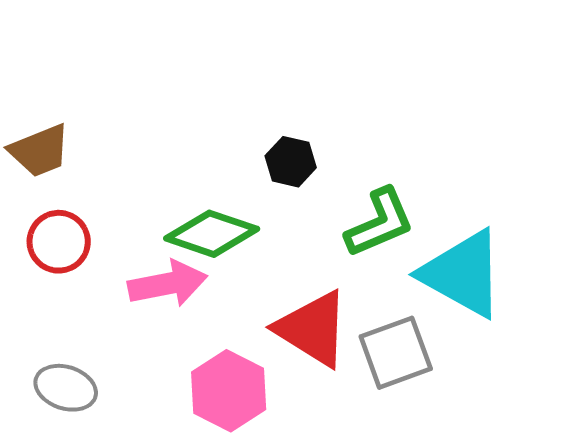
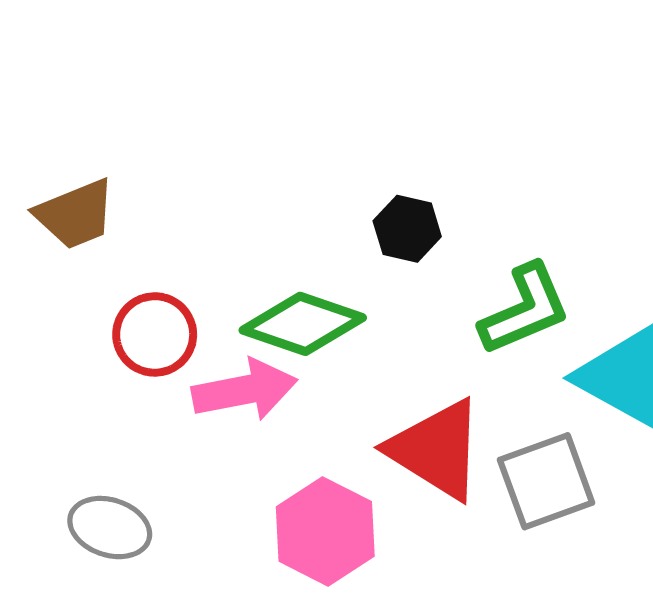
red circle: (59, 242) -> (155, 334), moved

